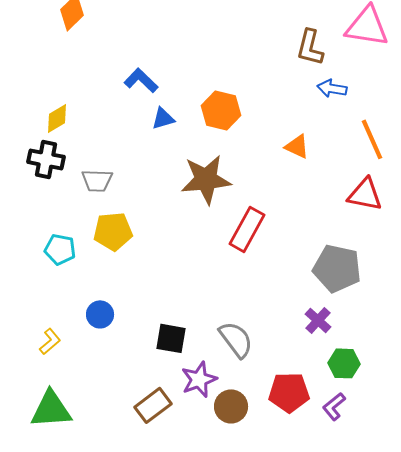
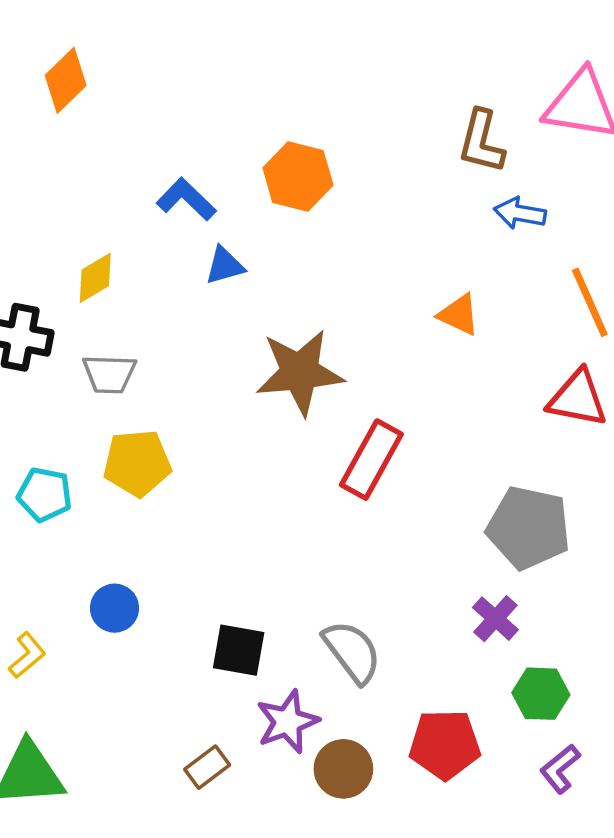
orange hexagon: (221, 110) -> (298, 176), moved
yellow diamond: (57, 118) -> (95, 278), moved
brown rectangle: (153, 405) -> (207, 767), size x0.7
purple L-shape: (334, 406) -> (560, 769), moved

